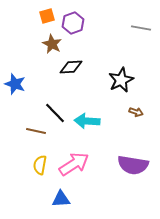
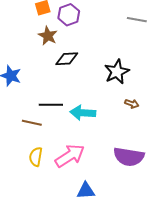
black line: (55, 113) -> (51, 105), turned -45
blue triangle: (61, 199) -> (86, 191), moved

